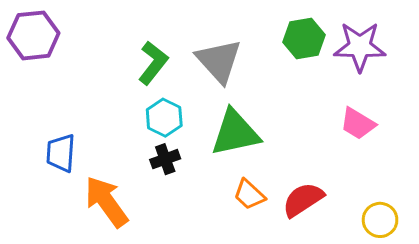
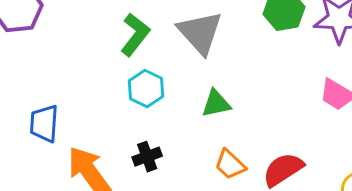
green triangle: (235, 133) -> (216, 104), size x0.6
black cross: (165, 159) -> (147, 157), moved

